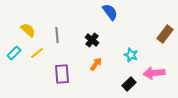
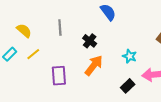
gray line: (57, 35) -> (60, 27), moved
orange arrow: (96, 64) -> (94, 65), size x1.5

